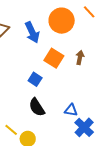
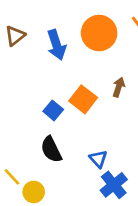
orange square: (54, 58) -> (83, 99), moved
blue triangle: (71, 110) -> (98, 159), turned 32

